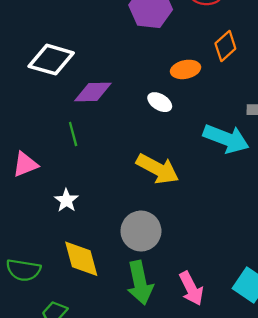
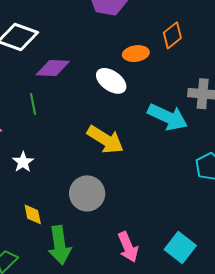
white ellipse: (160, 102) -> (111, 81), size x1.4
yellow diamond: (81, 259) -> (33, 214), size x0.6
green arrow: (140, 283) -> (60, 245), moved

